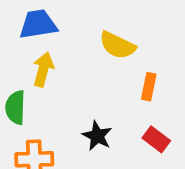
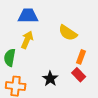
red rectangle: (156, 139) -> (79, 75), moved

